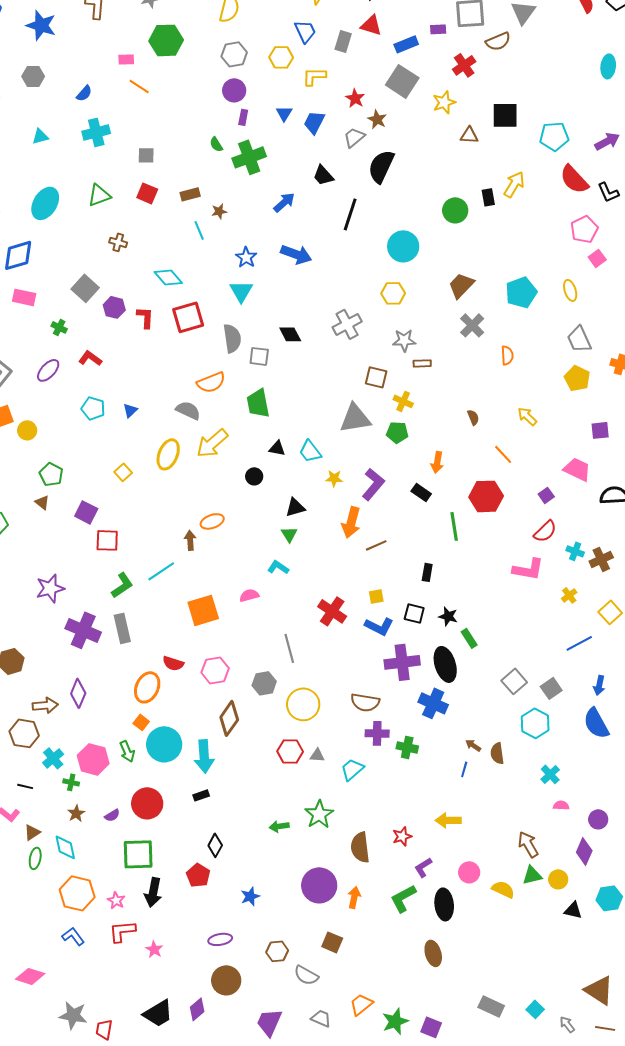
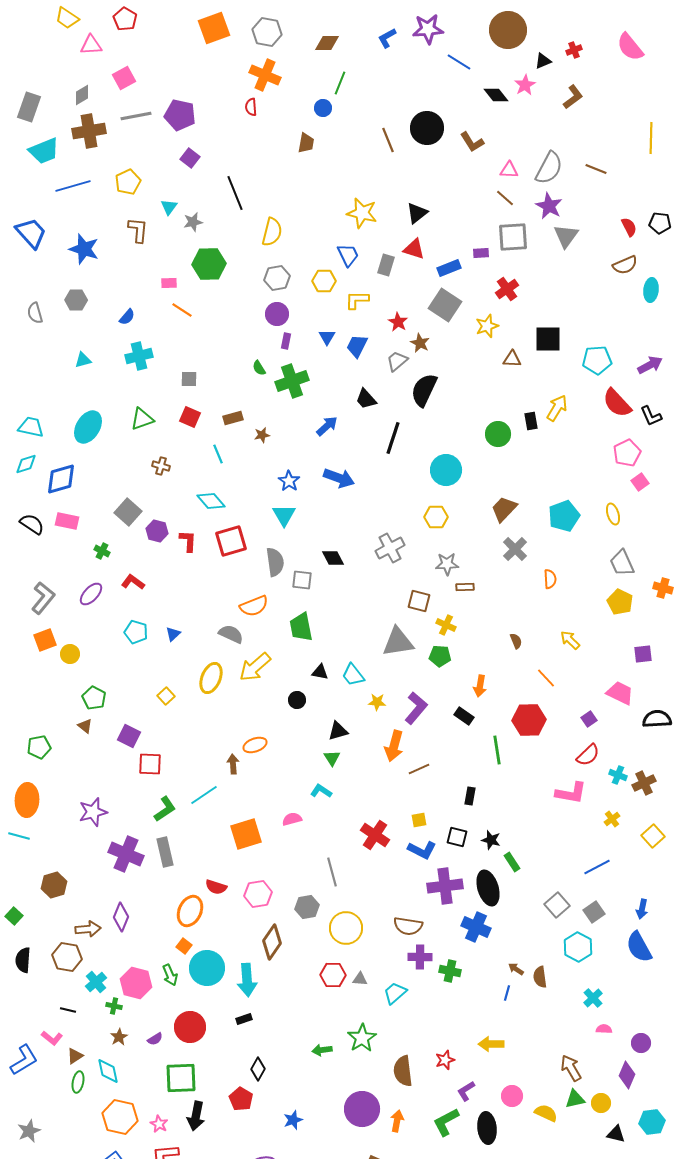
brown semicircle: (498, 41) -> (625, 265), moved
cyan line: (199, 230) -> (218, 454), moved
blue line: (579, 643) -> (597, 867), moved

